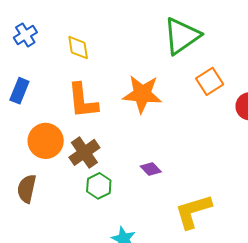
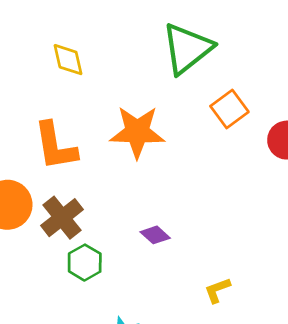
yellow diamond: (78, 48) -> (68, 60), moved
yellow L-shape: (193, 211) -> (217, 290), size x0.5

